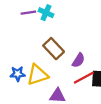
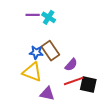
blue star: (18, 74) -> (36, 52), moved
yellow triangle: (37, 75) -> (32, 72), turned 30

